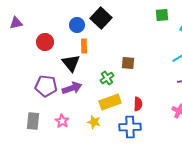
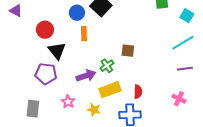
purple triangle: (16, 23) -> (16, 11), turned 40
black triangle: (71, 63) -> (57, 51), moved
purple arrow: (72, 88) -> (86, 76), moved
pink star: (62, 121) -> (68, 102), moved

